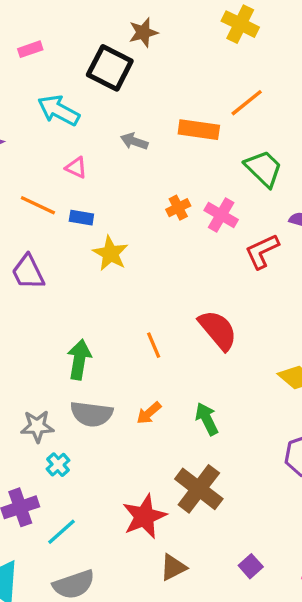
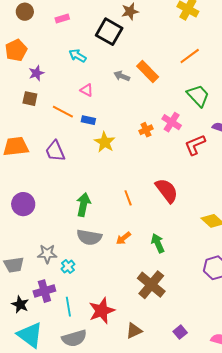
cyan arrow: (59, 110) -> (78, 56), size x0.7
orange rectangle: (199, 130) -> (148, 72), moved, turned 35
orange cross: (178, 208) -> (146, 130), moved
gray star: (37, 426) -> (47, 254), moved
red star: (144, 516) -> (102, 311), moved
cyan line: (62, 532) -> (68, 307), turned -60

